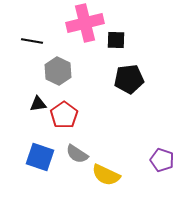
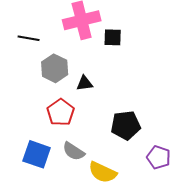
black pentagon: (129, 79) -> (126, 125), moved
black triangle: (38, 104) -> (85, 83), moved

